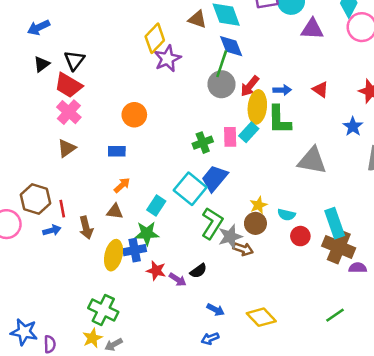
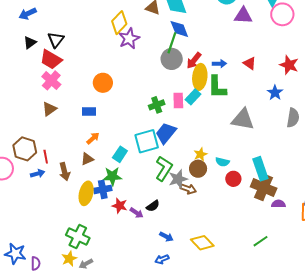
cyan square: (190, 189) -> (147, 141), turned 35
brown triangle: (115, 212) -> (87, 159), turned -32

